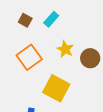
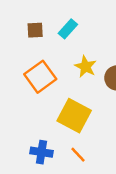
brown square: (25, 20) -> (35, 30), turned -32

